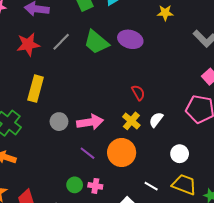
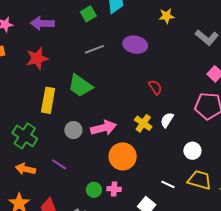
gray line: (61, 42) -> (94, 49), moved, turned 30
green trapezoid: (96, 42) -> (80, 86), moved
red semicircle: (138, 93) -> (155, 87), moved
purple line: (87, 153) -> (59, 164), moved
orange circle: (122, 153) -> (123, 156), moved

